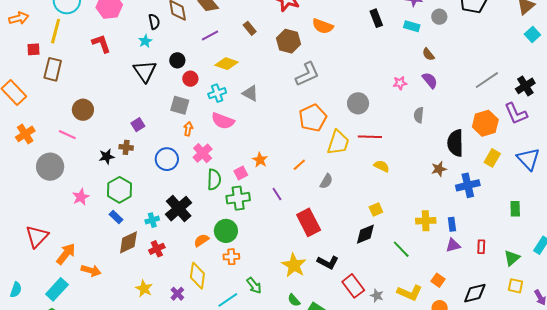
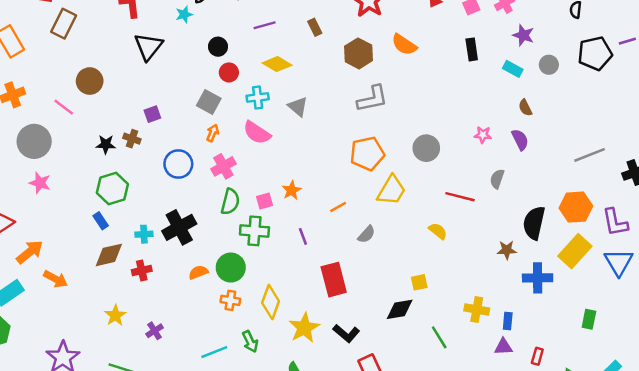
black triangle: (145, 71) -> (148, 47), moved
purple L-shape: (516, 114) -> (615, 222), moved
red line: (370, 137) -> (460, 197), moved
yellow rectangle: (492, 158) -> (575, 251), size x1.5
pink star: (81, 197) -> (40, 183), moved, turned 30
yellow diamond: (197, 276) -> (271, 302), moved

